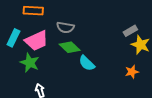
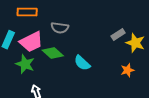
gray rectangle: (130, 31) -> (118, 34), moved
green diamond: (70, 47) -> (53, 53), moved

